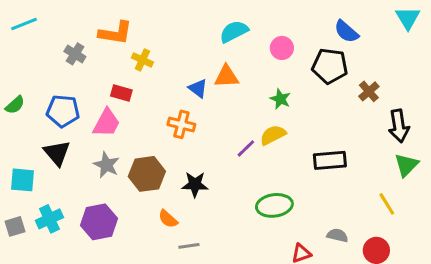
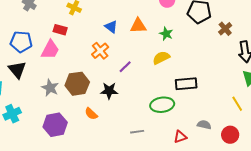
orange triangle: (226, 76) -> (138, 26), moved
orange cross: (181, 124) -> (100, 51), turned 36
purple line: (246, 148) -> (125, 67), moved
black rectangle: (330, 160) -> (186, 84), moved
gray star: (106, 165) -> (50, 88), moved
purple hexagon: (99, 222) -> (55, 125), moved
gray line: (189, 246) -> (137, 132), moved

